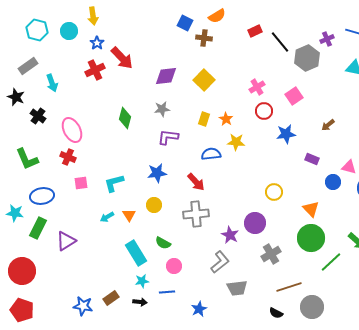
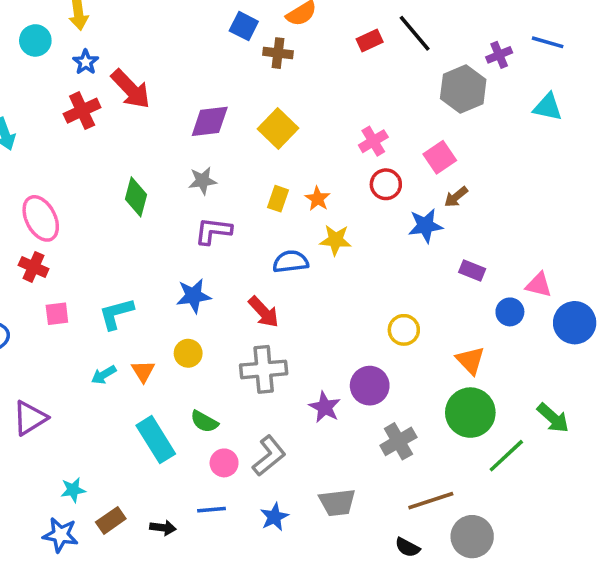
black line: (280, 42) -> (415, 33), moved
brown arrow: (328, 125) -> (456, 197), moved
gray L-shape: (220, 262) -> (269, 456), moved
cyan star: (142, 281) -> (73, 490), moved
blue star: (199, 309) -> (274, 517), moved

